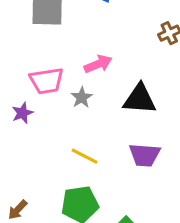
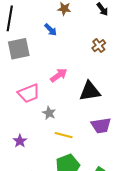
gray star: (82, 97) -> (49, 113), moved
purple star: (22, 113) -> (20, 141), moved

